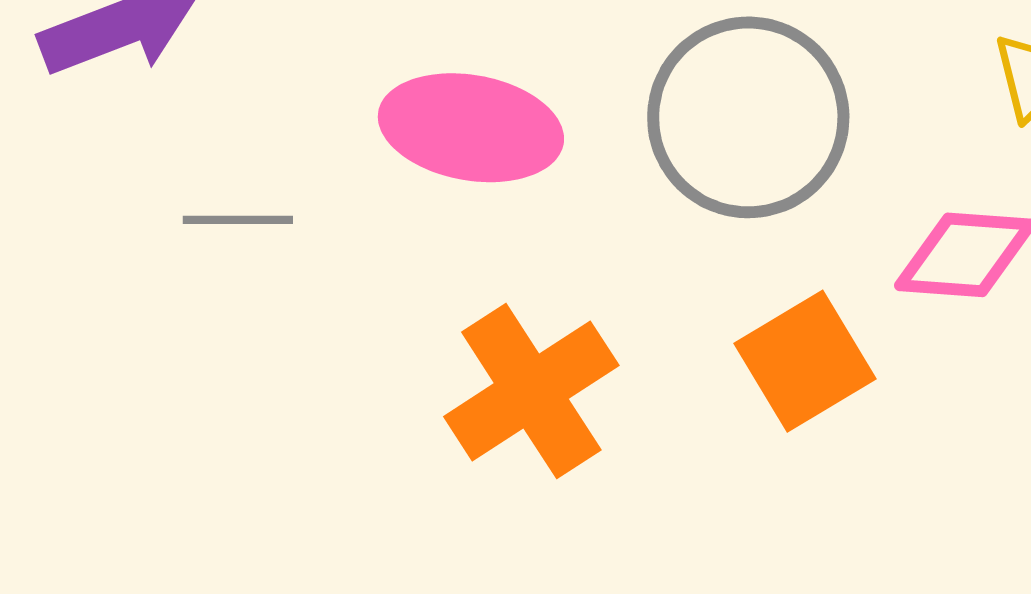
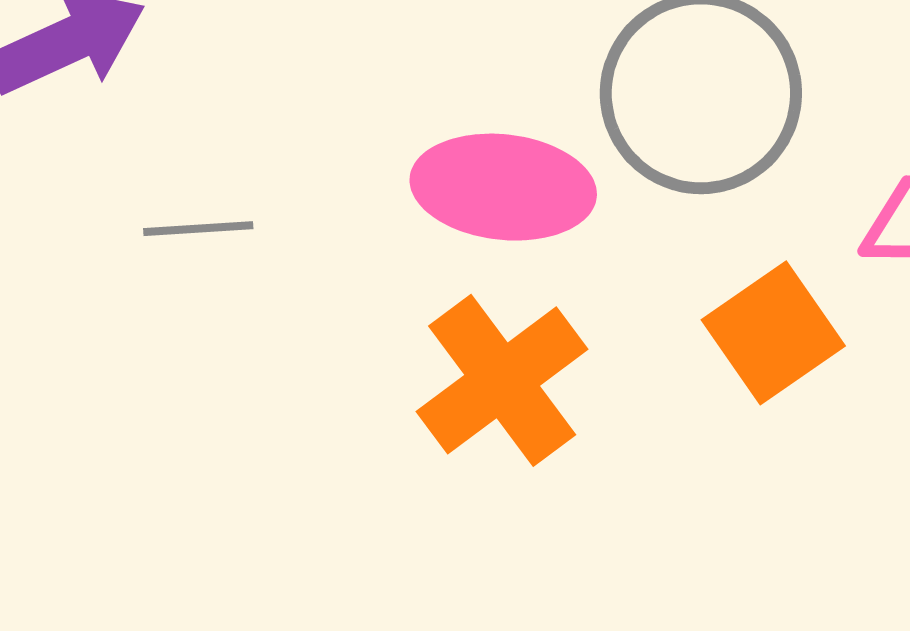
pink ellipse: (471, 128) -> (503, 187), moved

